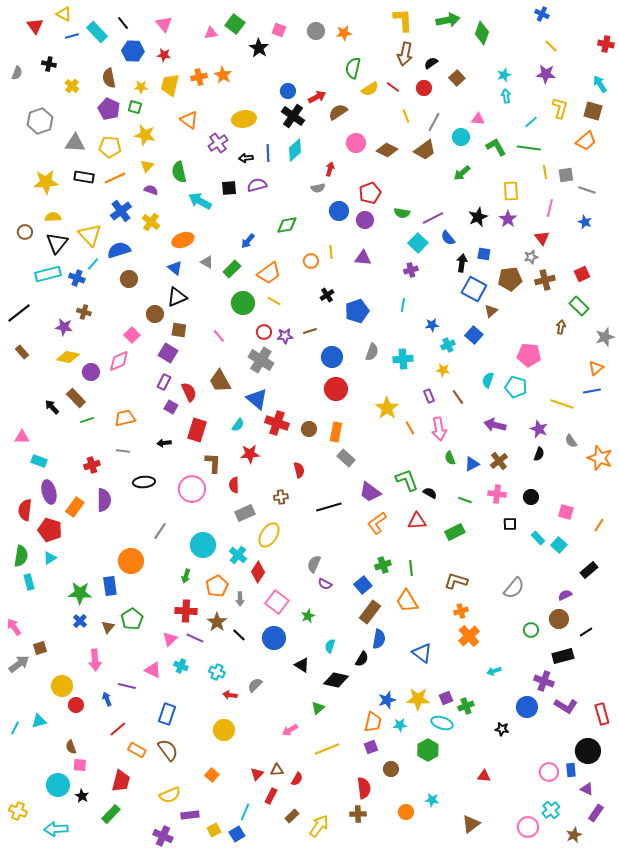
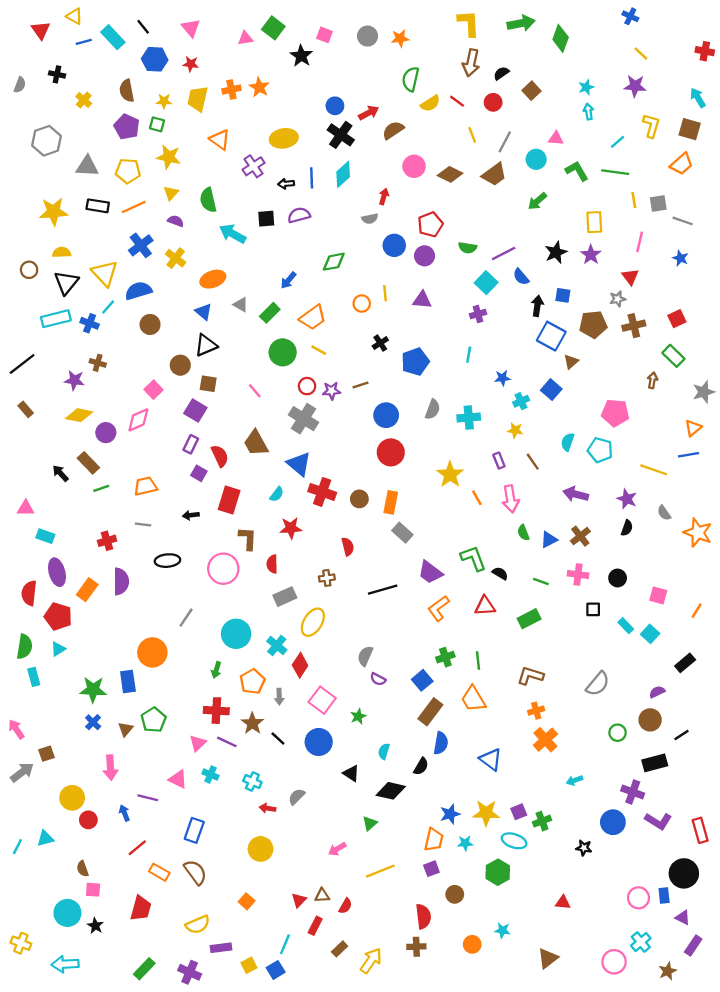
green rectangle: (111, 814) -> (144, 969), moved

